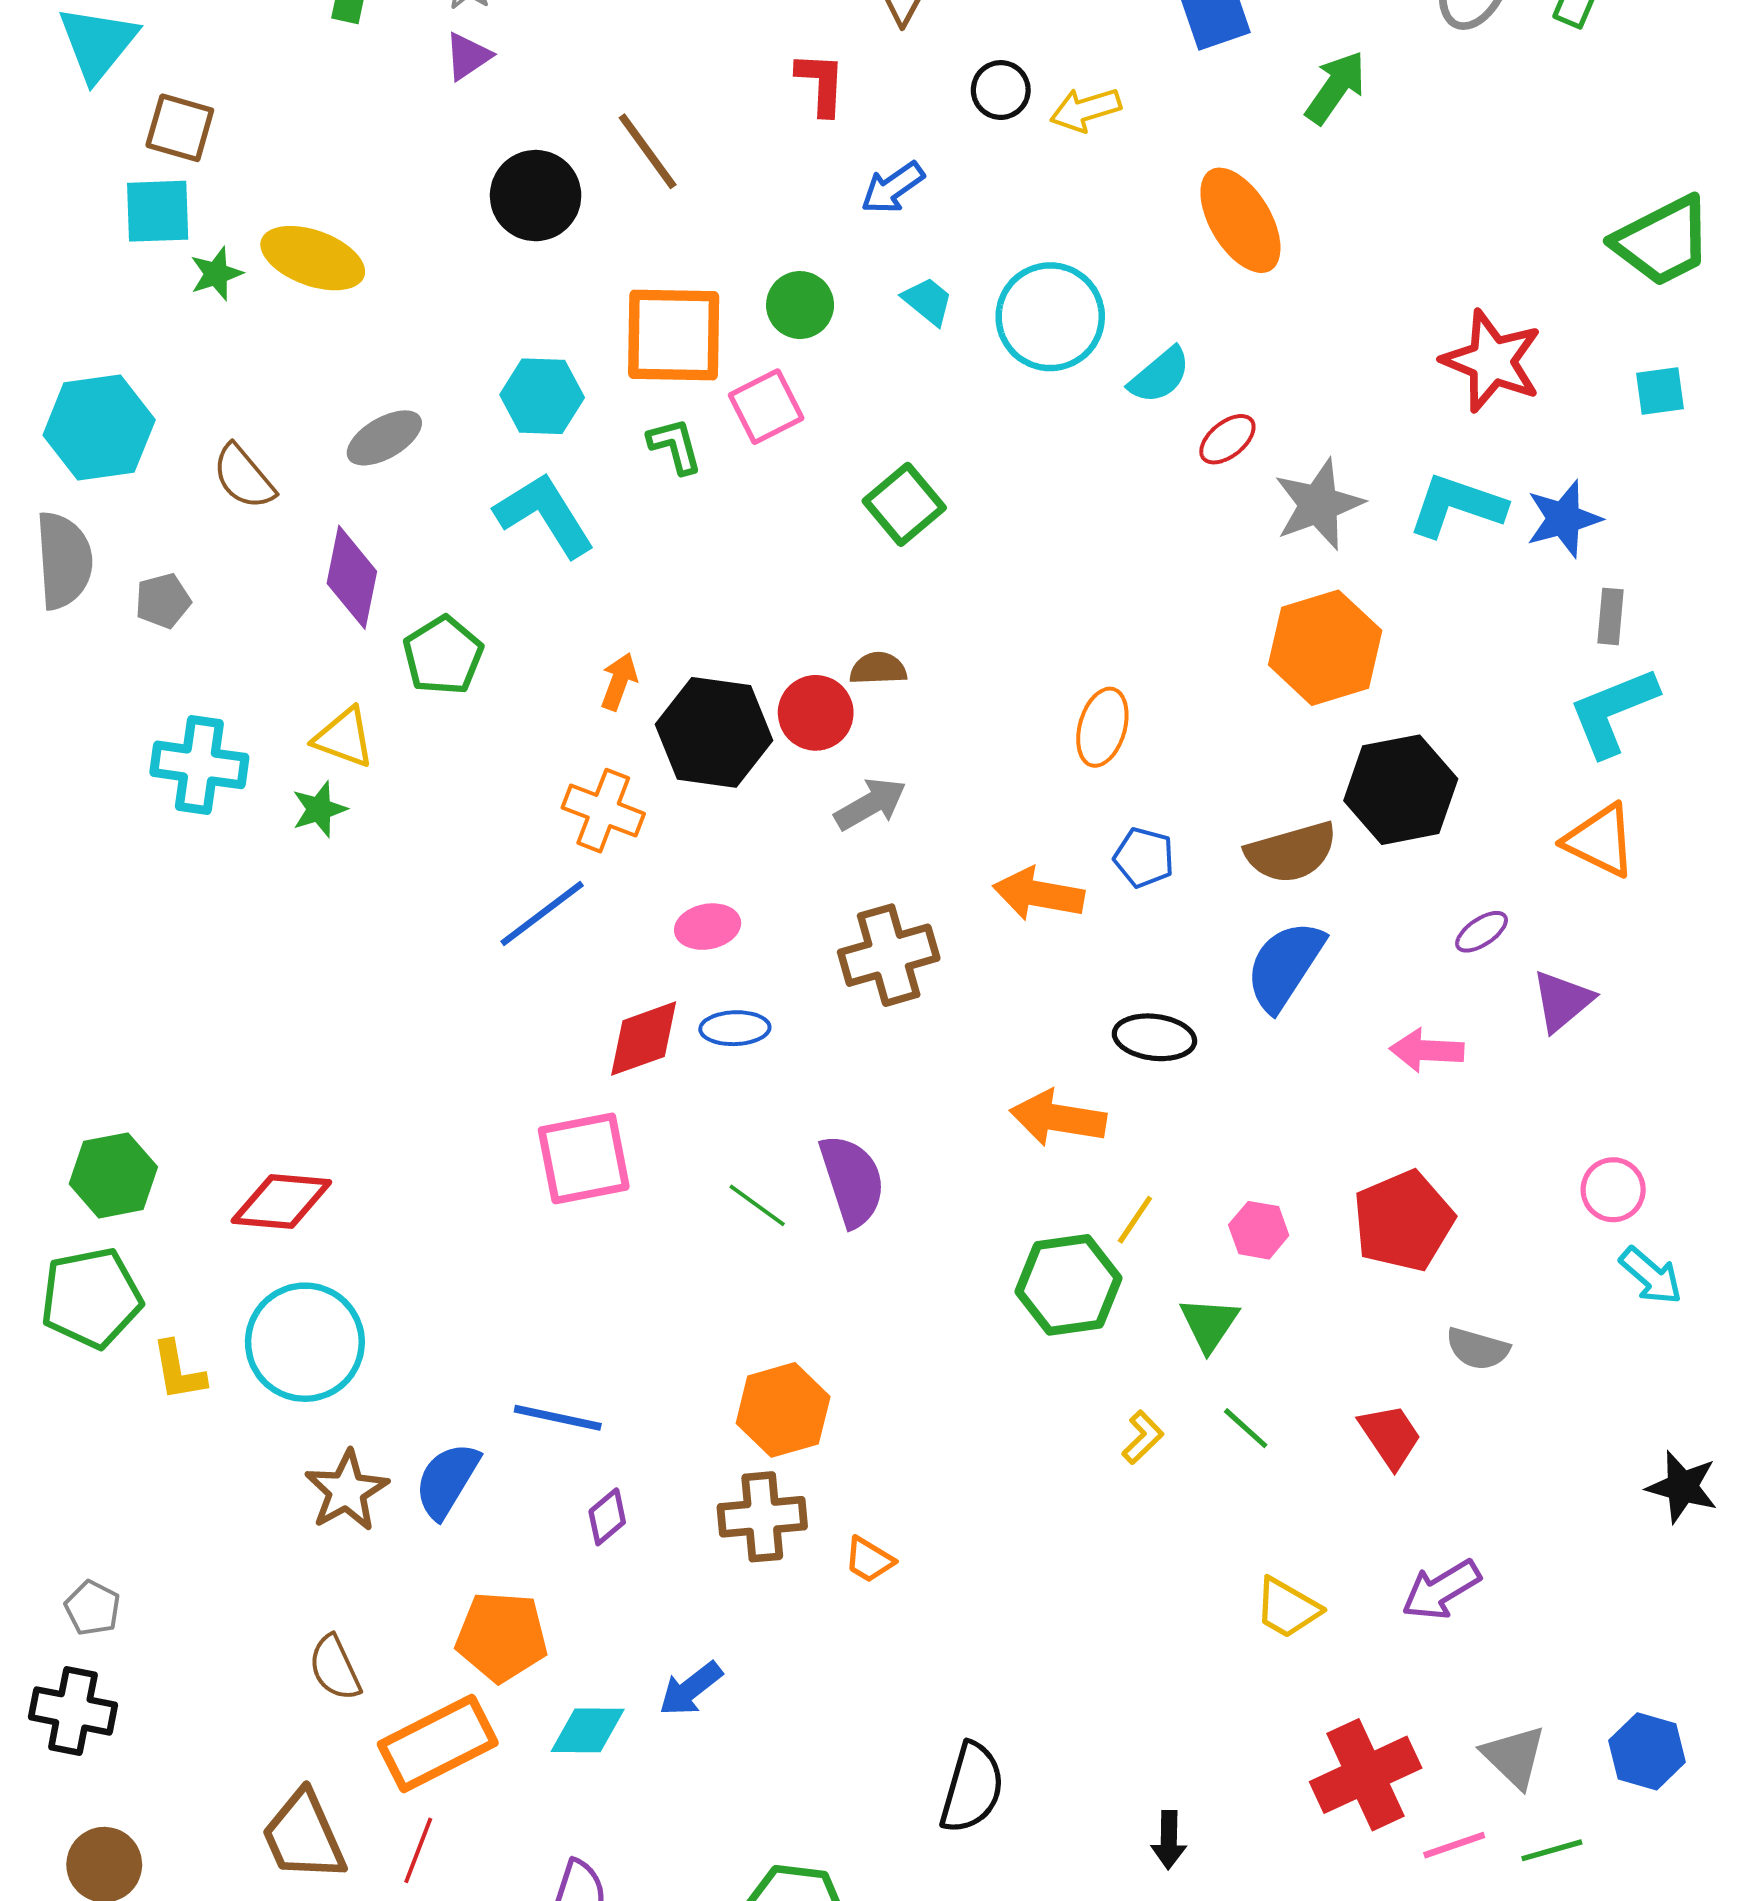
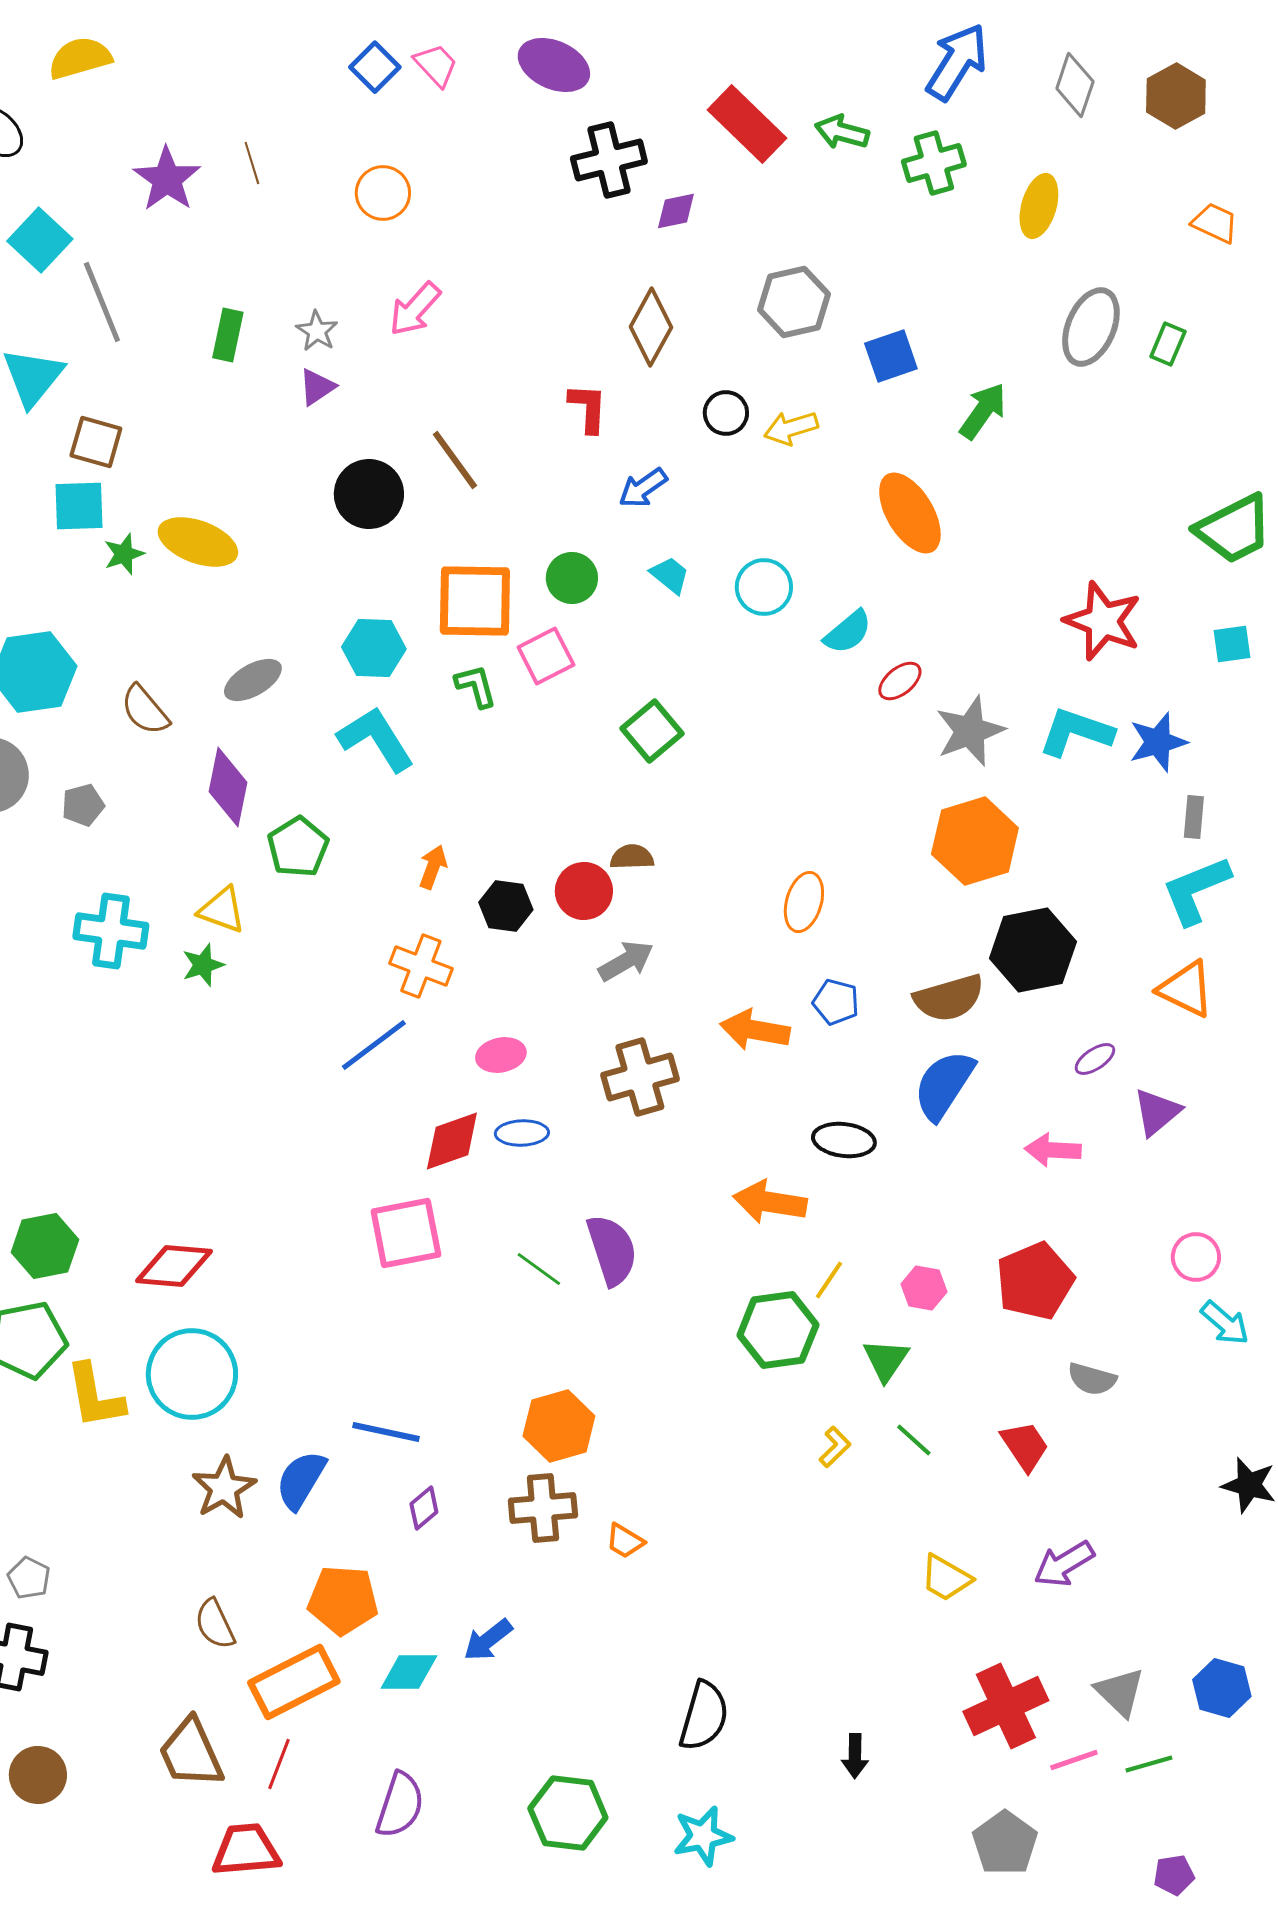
cyan circle: (1050, 317) -> (764, 587), size x0.7
black hexagon: (714, 732) -> (506, 906), size x0.6
yellow L-shape: (179, 1371) -> (95, 1396), size x1.4

